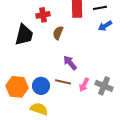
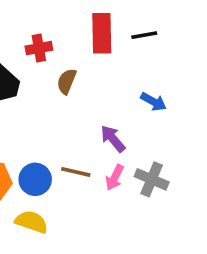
blue arrow: (105, 26) -> (153, 102), moved, turned -120
purple arrow: (70, 63) -> (113, 139), moved

